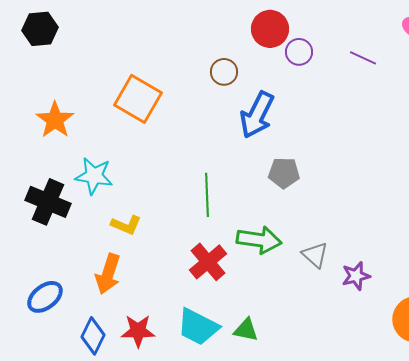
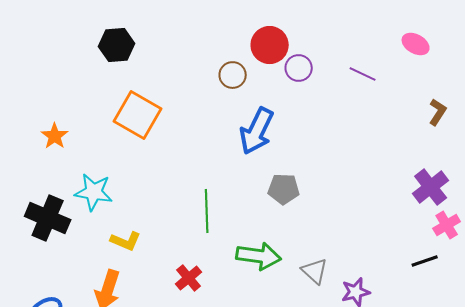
black hexagon: (40, 29) -> (117, 45), moved
brown circle: (224, 72) -> (233, 75), moved
orange star: (55, 120) -> (55, 136), size x0.7
red cross: (208, 262) -> (189, 278), moved, size x0.7

